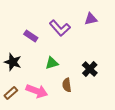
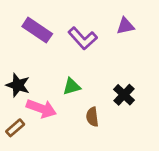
purple rectangle: (31, 36) -> (37, 30), moved, size x1.5
pink arrow: (37, 91) -> (41, 109), moved

